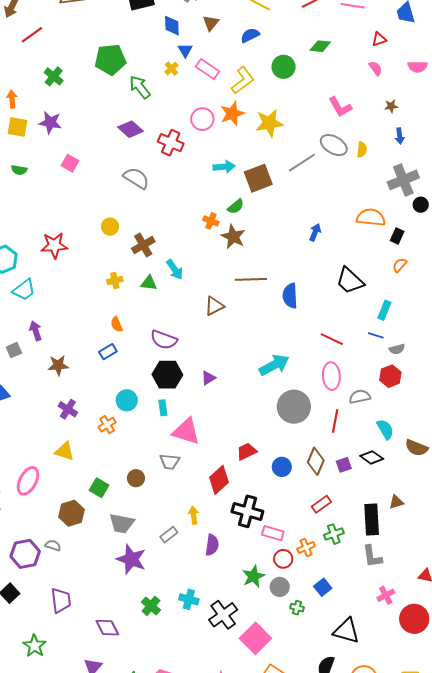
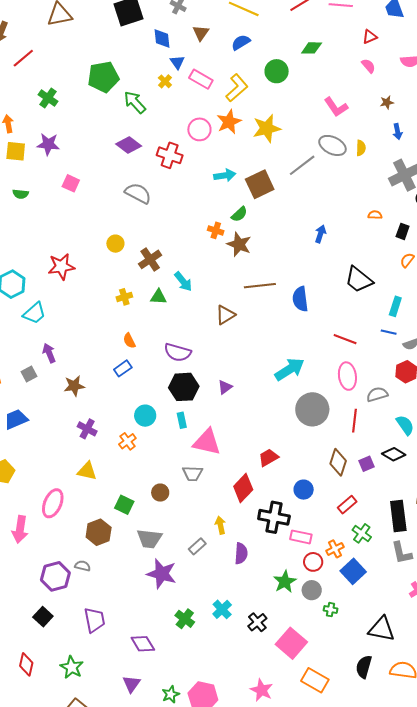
orange semicircle: (371, 217) -> (375, 215), size x0.5
blue circle: (282, 467) -> (304, 490), moved
green cross: (334, 534) -> (362, 533), turned -30
blue square: (323, 587) -> (353, 571), moved, size x1.4
cyan cross: (189, 599) -> (222, 609), turned 36
black cross: (223, 615) -> (257, 622), size x0.7

